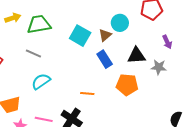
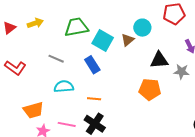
green trapezoid: (39, 24) -> (76, 27), moved
blue rectangle: (105, 59) -> (92, 65), moved
cyan semicircle: (41, 81) -> (64, 86), turned 30
orange line: (87, 93) -> (94, 99), moved

